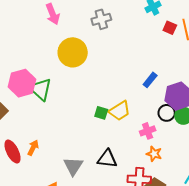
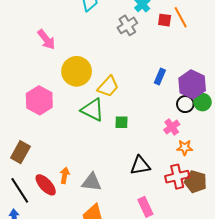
gray cross: (101, 19) -> (127, 25), moved
pink hexagon: (22, 83) -> (39, 100), moved
green triangle: (40, 89) -> (92, 110), moved
yellow trapezoid: (120, 111) -> (108, 86), moved
gray triangle: (73, 166) -> (92, 182), moved, turned -40

